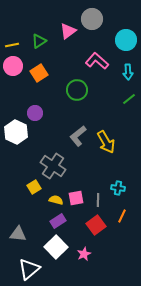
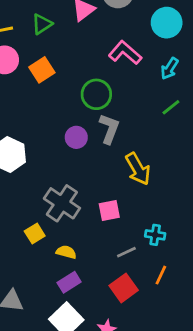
cyan arrow: (128, 72) -> (169, 69), turned 35
purple circle: (35, 113) -> (76, 137), moved
gray L-shape: (78, 136) -> (109, 129), moved, turned 150
pink square: (76, 198) -> (109, 210), moved
gray line: (98, 200) -> (126, 252), turned 64

